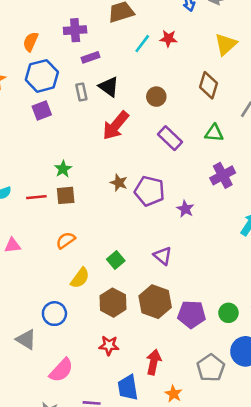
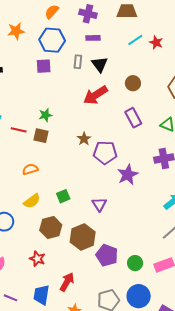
purple pentagon: (149, 191) -> (105, 153), turned -30
purple star: (185, 209) -> (128, 175), size x1.5

